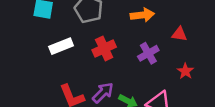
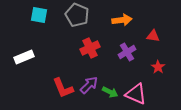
white rectangle: (61, 46) -> (24, 57), moved

